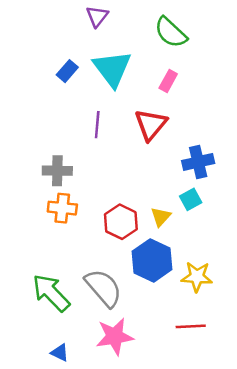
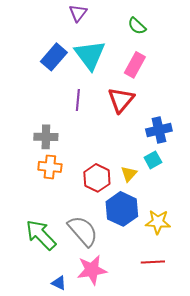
green semicircle: (171, 32) -> (137, 26), size x0.7
blue rectangle: (67, 71) -> (54, 57), size x1.5
pink rectangle: (168, 81) -> (135, 65), size x1.4
blue triangle: (60, 353) -> (59, 283), moved

